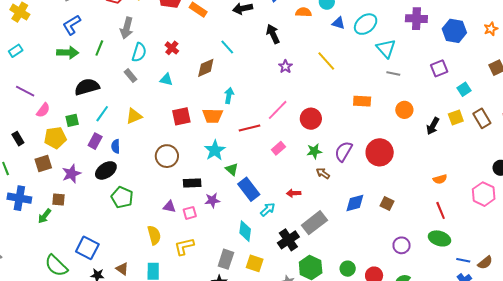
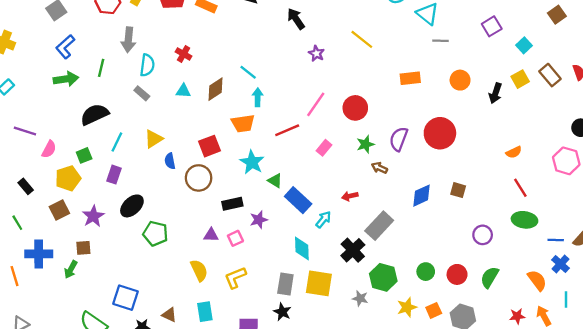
cyan line: (227, 47) -> (248, 72), moved
brown diamond: (206, 68) -> (216, 89), moved
red square: (181, 116) -> (209, 146), moved
blue semicircle: (116, 146) -> (170, 161), moved
yellow square: (255, 263) -> (319, 283), size x1.4

